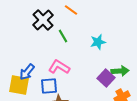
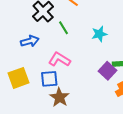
blue arrow: (27, 72) -> (30, 41), moved, turned -144
yellow square: (19, 85) -> (19, 78), turned -30

